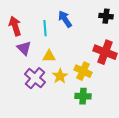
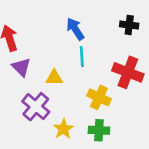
cyan line: (45, 28) -> (82, 57), moved
yellow star: (60, 76) -> (63, 129), moved

